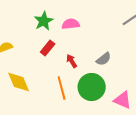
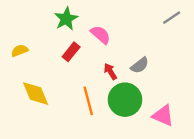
pink semicircle: (71, 24) -> (101, 35), moved, turned 48
red arrow: (72, 61) -> (110, 71), moved

